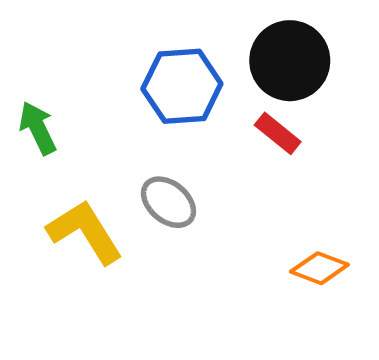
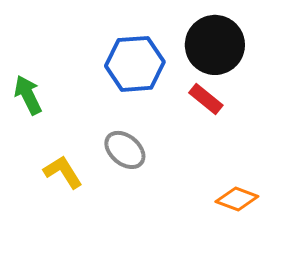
yellow L-shape: (85, 232) -> (63, 172), size x0.7

